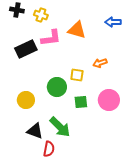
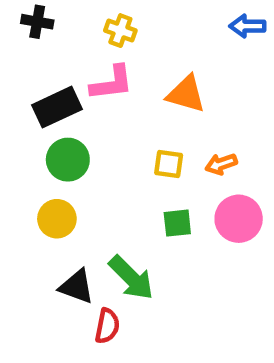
yellow cross: (41, 15) -> (120, 30), moved
blue arrow: (113, 22) -> (247, 26), moved
orange triangle: (77, 30) -> (186, 94), moved
orange arrow: (100, 63) -> (221, 164), moved
green circle: (57, 87) -> (68, 160), moved

